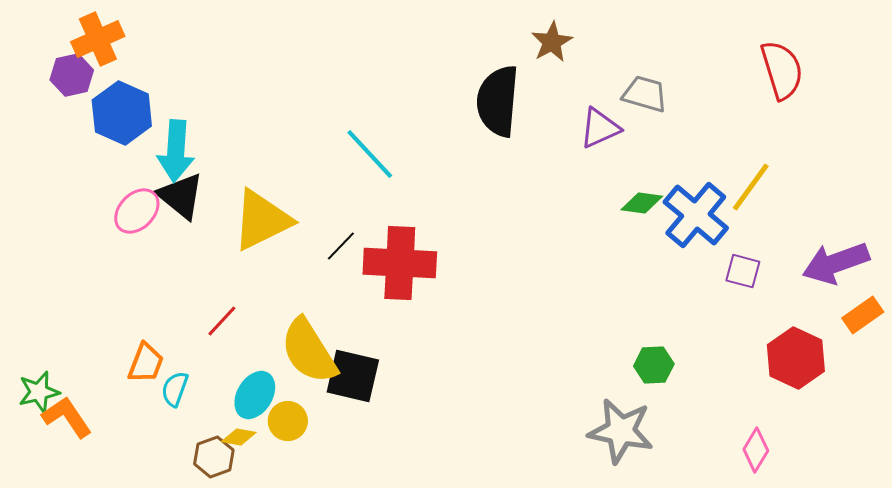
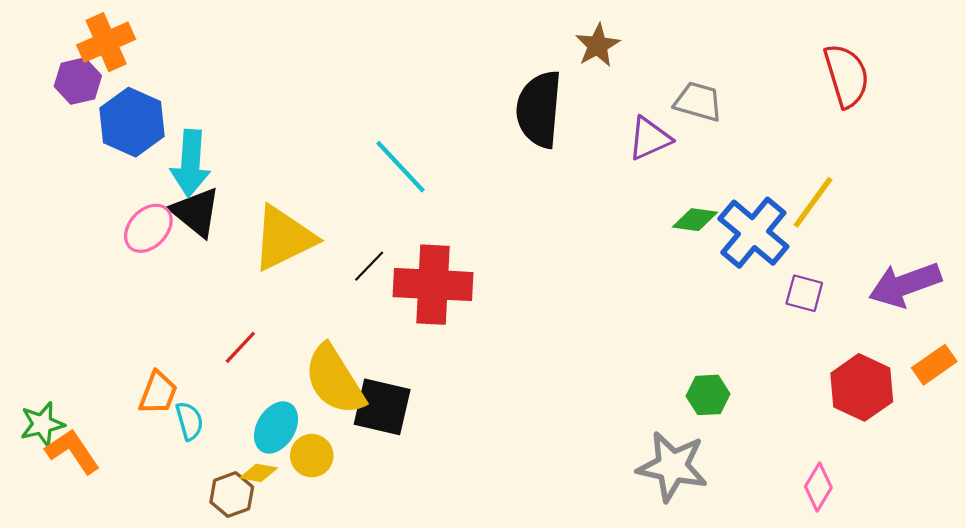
orange rectangle: (863, 315) -> (934, 365), moved
cyan semicircle: (175, 389) -> (189, 421), turned 144

